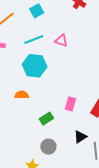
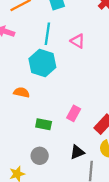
cyan line: (34, 40) -> (47, 34), turned -72
green rectangle: (46, 119) -> (44, 124), turned 32

